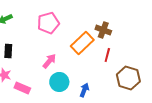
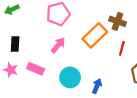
pink arrow: (49, 61) -> (58, 45), moved
pink rectangle: (22, 88) -> (36, 69), moved

